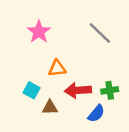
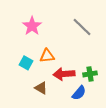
cyan square: (32, 90) -> (26, 63), moved
brown triangle: (50, 107) -> (41, 88), turned 32

